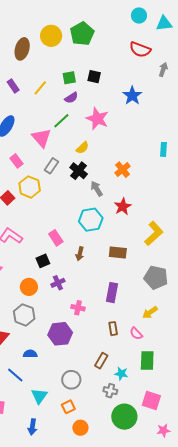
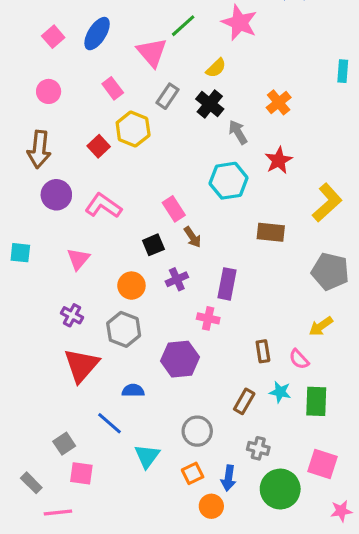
brown arrow: (80, 254) -> (193, 237), moved, turned -48
purple rectangle: (112, 293) -> (227, 284), moved
cyan star: (121, 374) -> (280, 392), moved
blue arrow: (32, 427) -> (229, 478), moved

